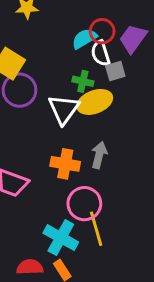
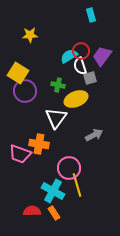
green cross: (83, 81) -> (58, 85), moved
white triangle: (64, 109) -> (56, 118), moved
gray arrow: (99, 155) -> (94, 135), moved, turned 48
orange cross: (65, 164) -> (39, 144), moved

